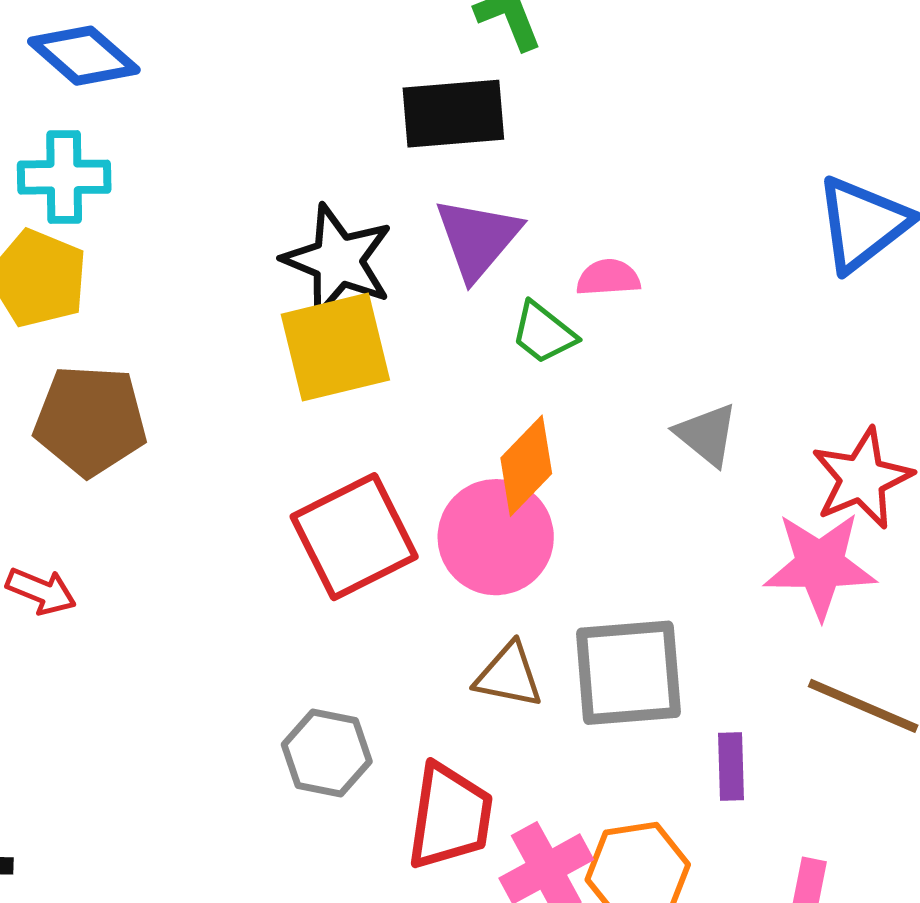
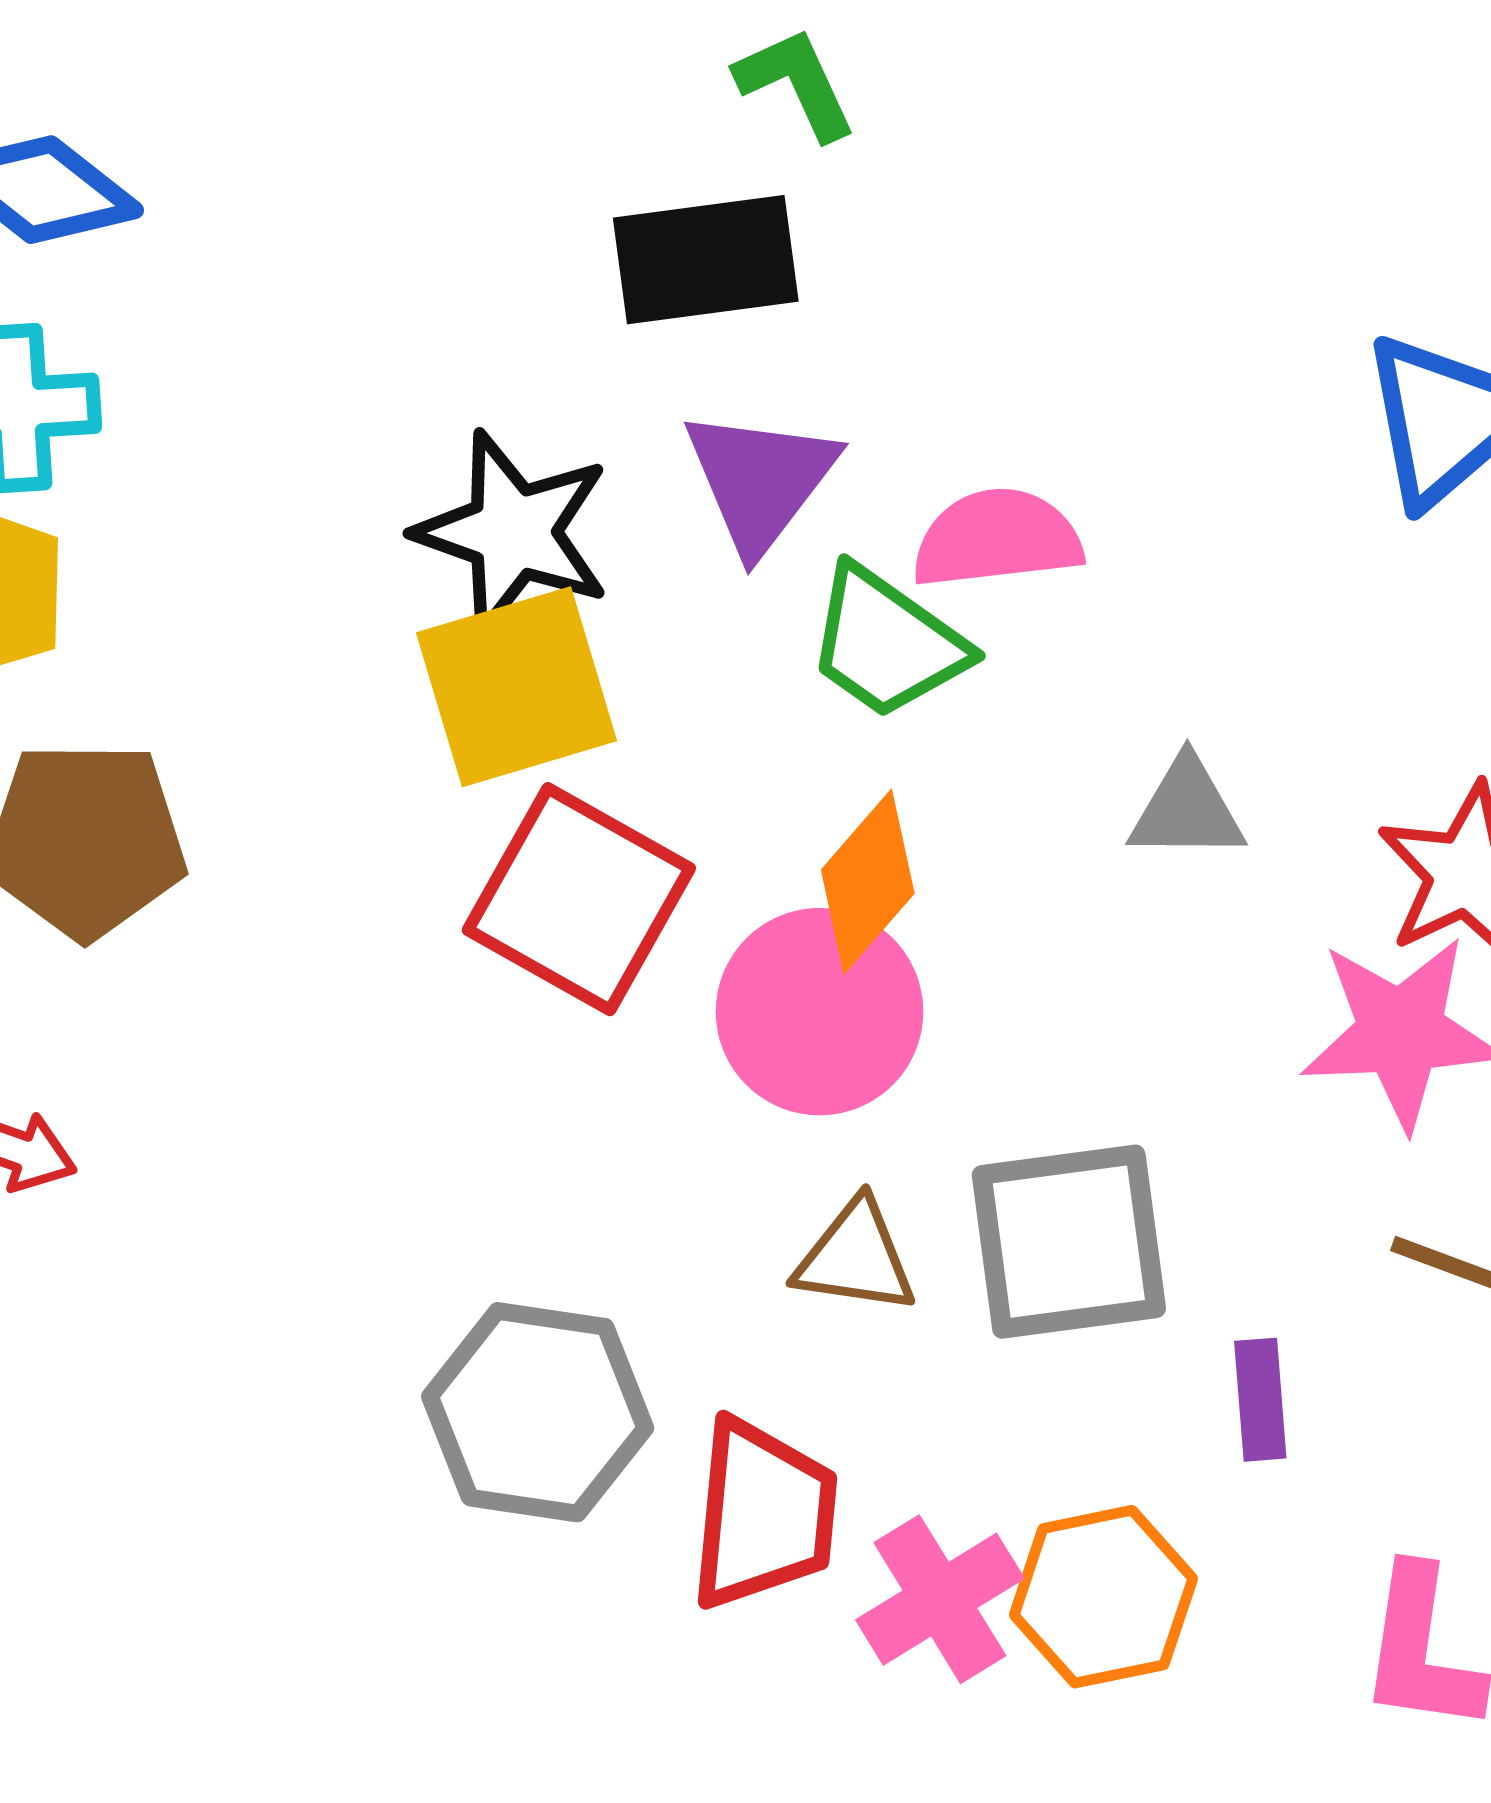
pink semicircle: (608, 278) -> (997, 538), size x1.5
green trapezoid: (544, 333) -> (887, 643), size x1.4
gray triangle: (707, 435) -> (1187, 809), turned -36
red square: (354, 537) -> (579, 899), moved, turned -31
gray hexagon: (327, 753) -> (538, 1412), size x1.4

